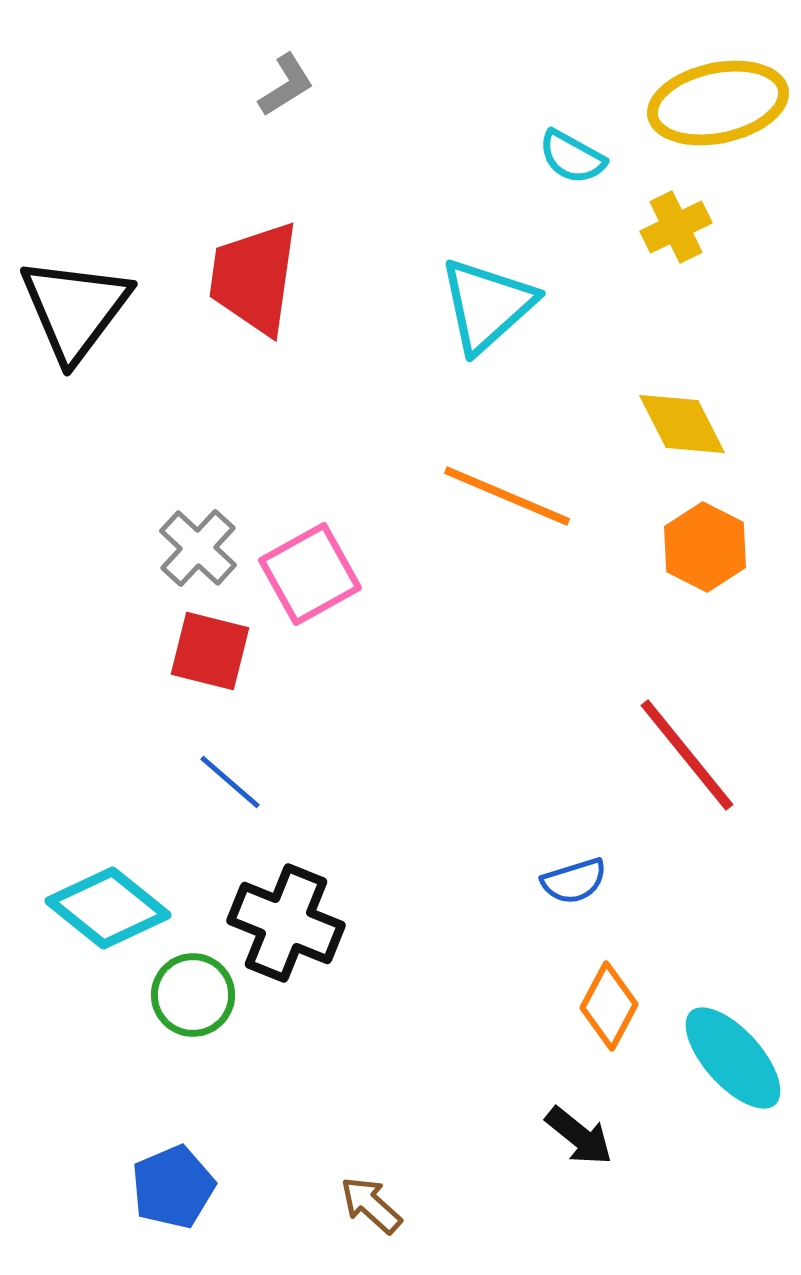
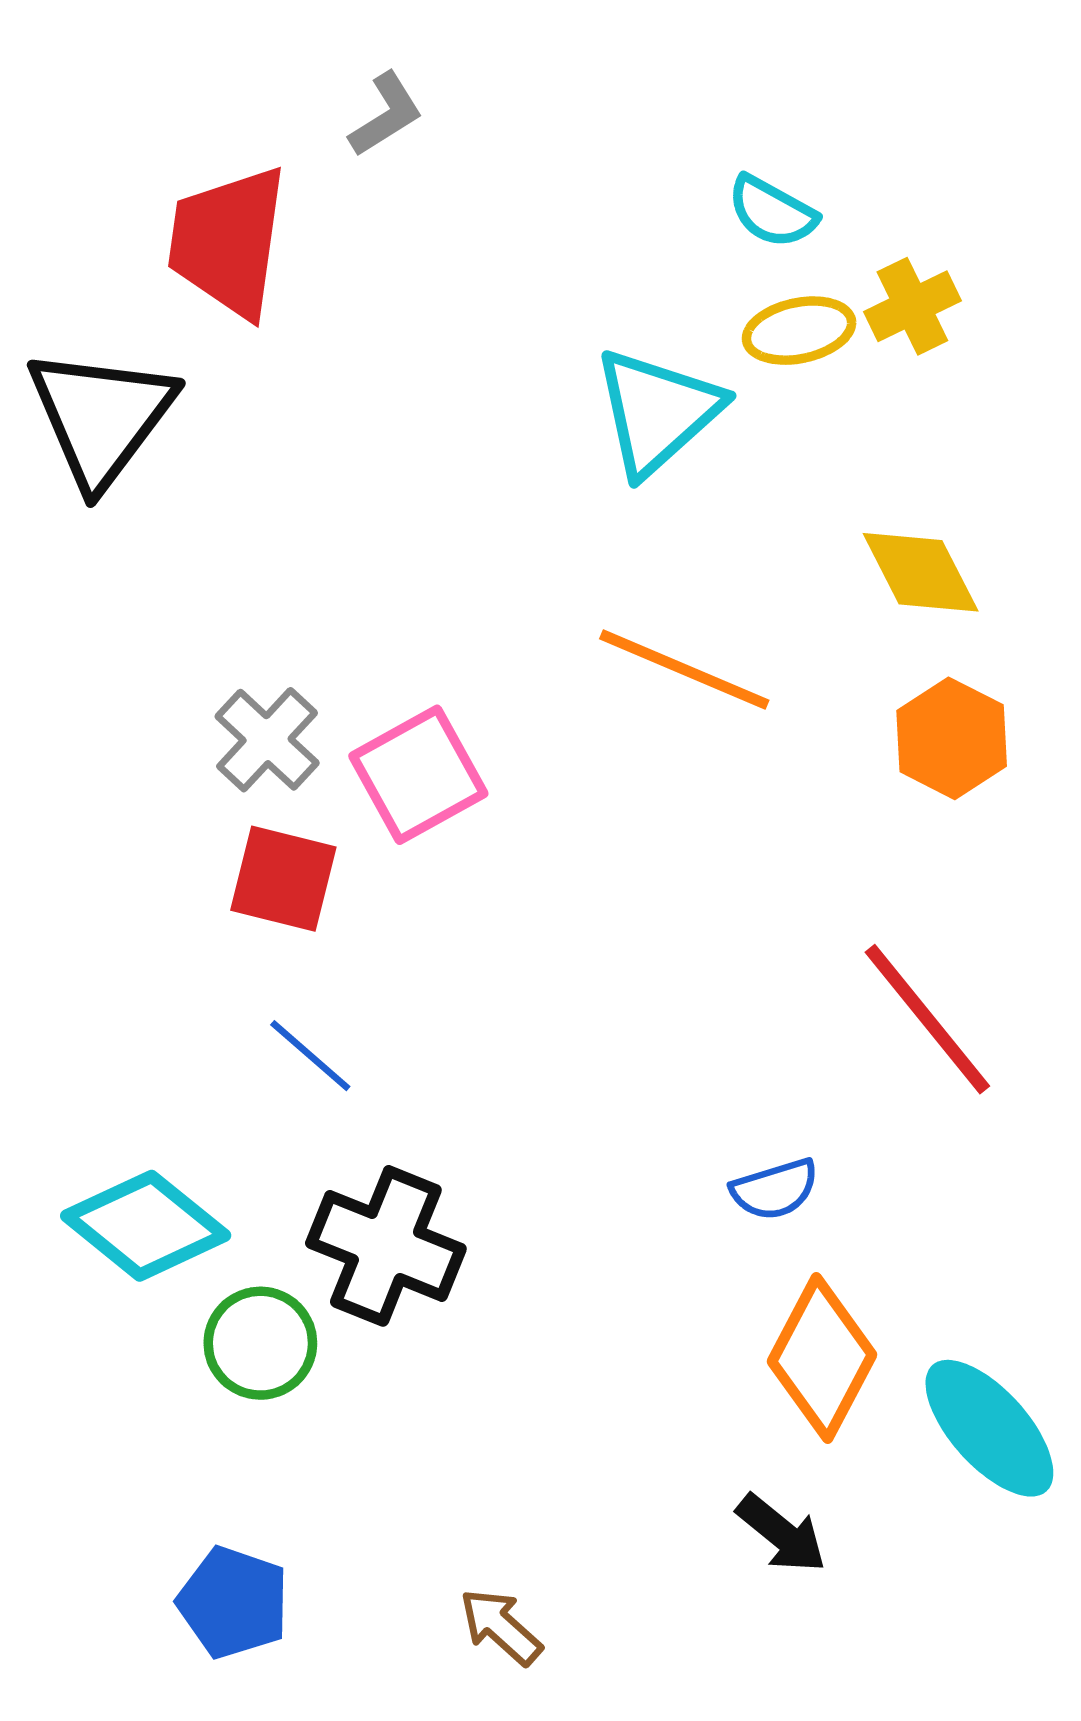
yellow ellipse: (718, 103) -> (799, 331), moved, size x0.6
red trapezoid: (254, 278) -> (228, 241), moved
orange diamond: (609, 1006) -> (822, 1358), size x1.4
blue pentagon: (173, 1187) -> (233, 1602), turned -30

